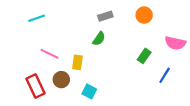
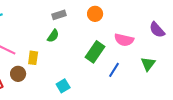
green rectangle: (144, 56) -> (95, 52), size x1.5
cyan square: (89, 91) -> (63, 86), moved, turned 32

